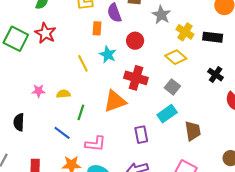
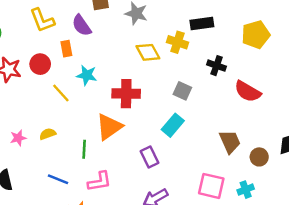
yellow cross: (185, 32) -> (177, 42), moved
red circle: (135, 41) -> (40, 64), moved
yellow diamond: (176, 57) -> (148, 52), moved, turned 35
gray square: (172, 87) -> (182, 91), moved
green line: (81, 112) -> (84, 149), moved
brown trapezoid: (193, 131) -> (230, 142), moved

